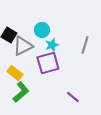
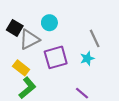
cyan star: (52, 45) -> (87, 58), moved
gray line: (85, 45) -> (95, 38), turned -42

